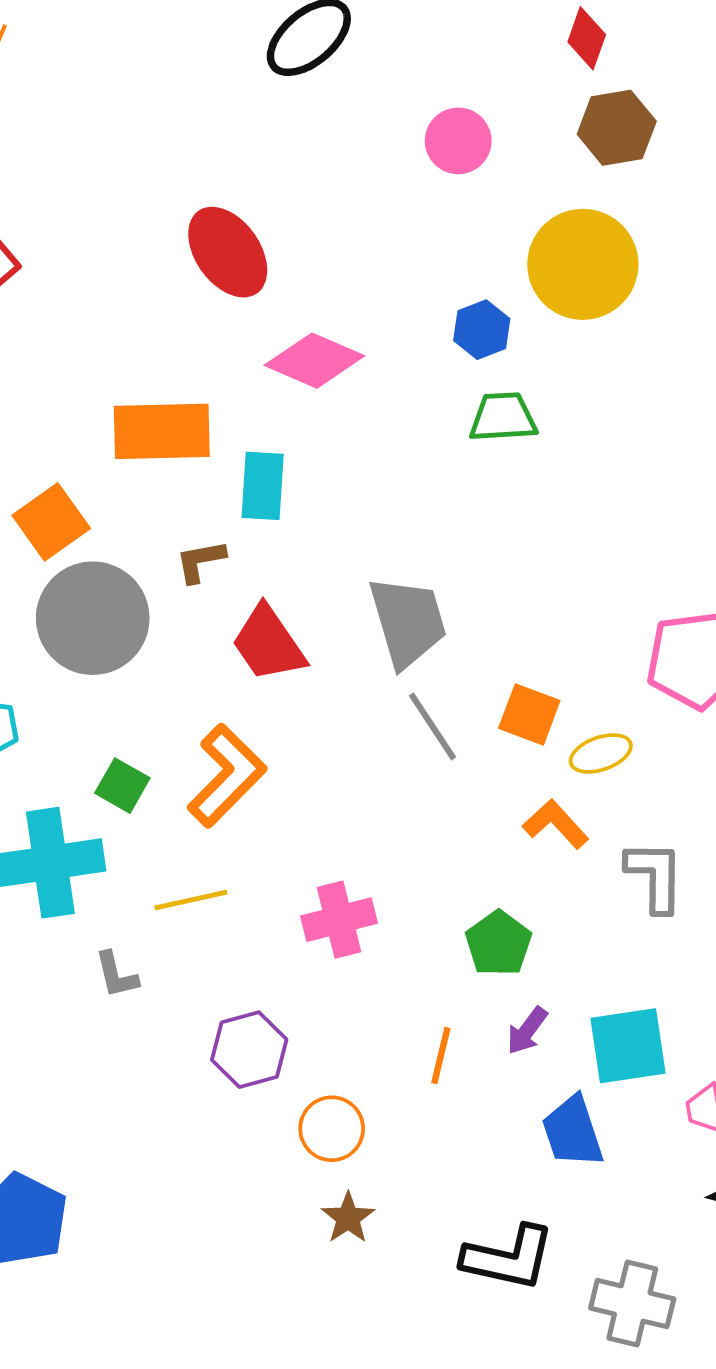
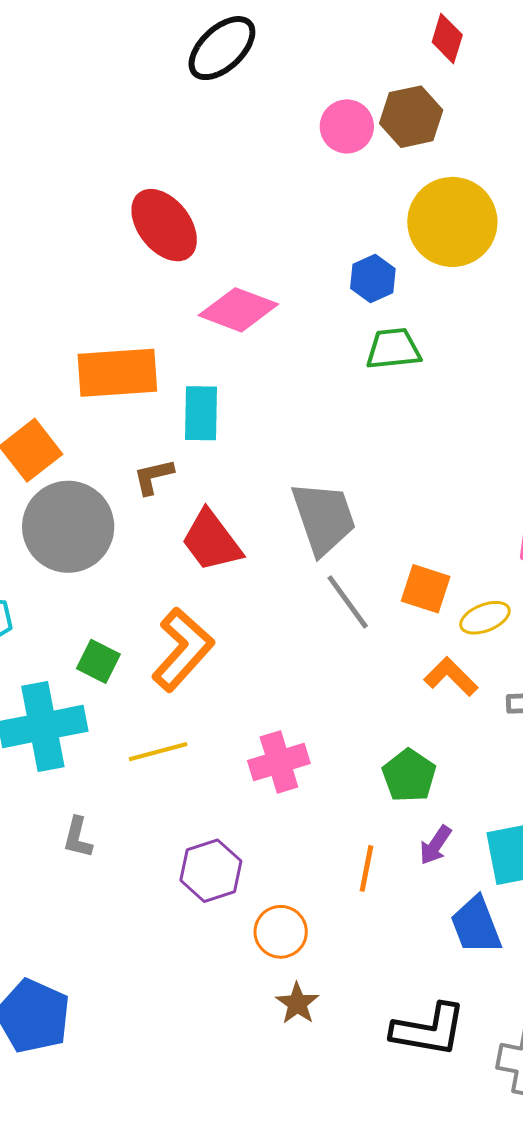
brown hexagon: (617, 128) -> (411, 117), moved
gray L-shape: (116, 975) -> (78, 837), moved, turned 30

